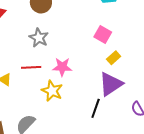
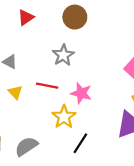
black line: (96, 108) -> (80, 143), moved

